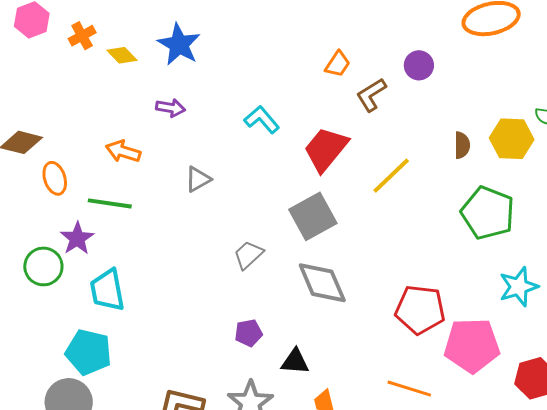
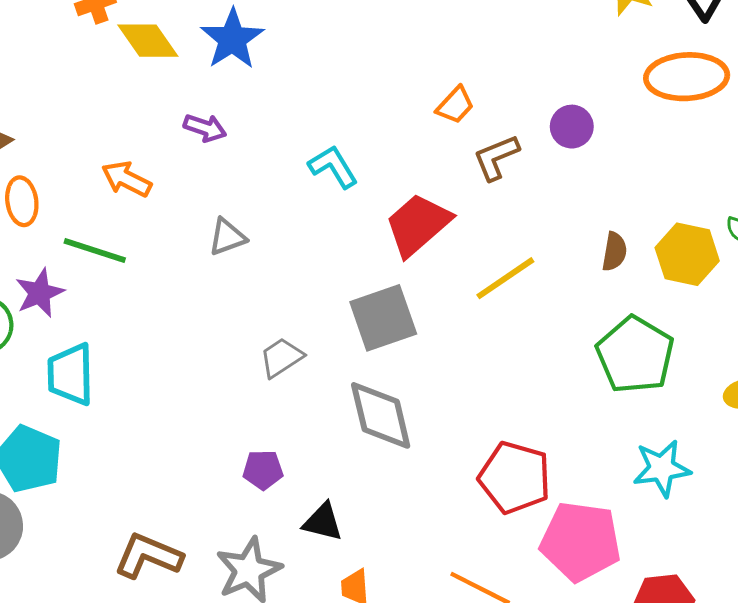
yellow diamond: (122, 55) -> (148, 41), size x1.4

